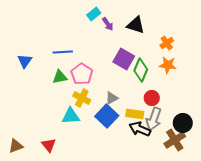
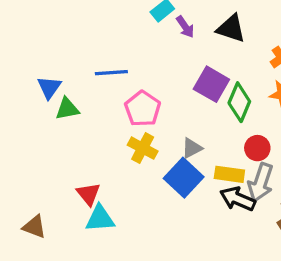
green triangle: (60, 77) -> (67, 109), moved
cyan triangle: (71, 116) -> (100, 219), moved
red triangle: (49, 145) -> (89, 194), moved
brown triangle: (16, 146) -> (34, 227), turned 42

